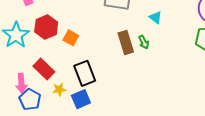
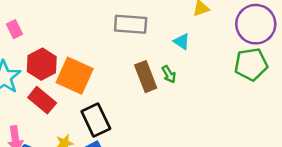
orange square: (71, 38) -> (75, 76), size x1.8
red rectangle: (44, 69) -> (42, 100), moved

